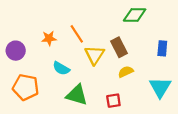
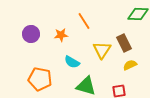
orange line: (77, 34) -> (84, 21), moved
purple circle: (16, 51) -> (31, 34), moved

